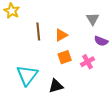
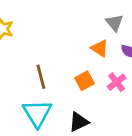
brown line: (38, 32) -> (41, 77), moved
orange triangle: (61, 35) -> (100, 48), moved, turned -48

